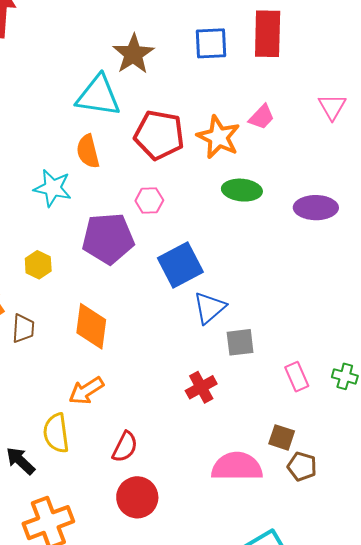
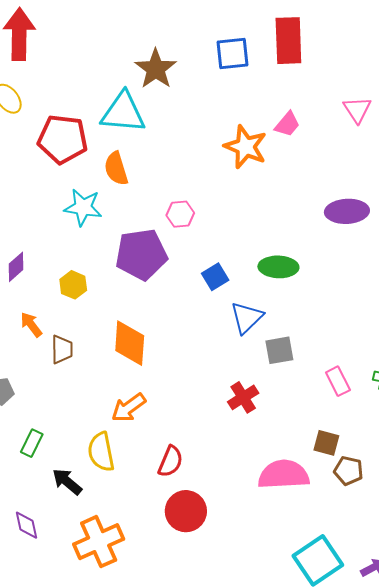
red pentagon: (159, 135) -> (63, 139), moved
green ellipse: (242, 190) -> (278, 267), moved
blue square: (180, 265) -> (215, 277), size x0.6

